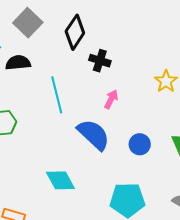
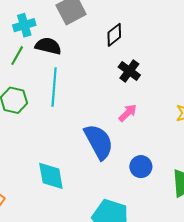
black diamond: (75, 32) -> (114, 35), size x0.7
cyan line: (57, 95) -> (54, 87), moved

